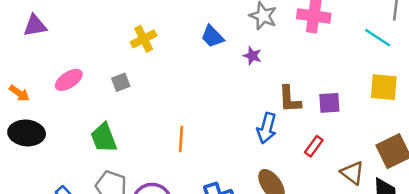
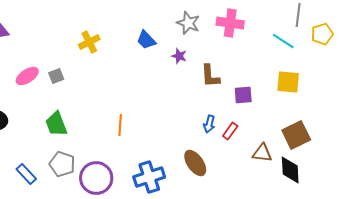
gray square: (121, 82) -> (56, 76), moved
brown L-shape: (290, 99) -> (210, 76), moved
blue arrow: (267, 128) -> (209, 124), moved, size x0.7
brown triangle: (352, 173) -> (262, 153), turned -30

